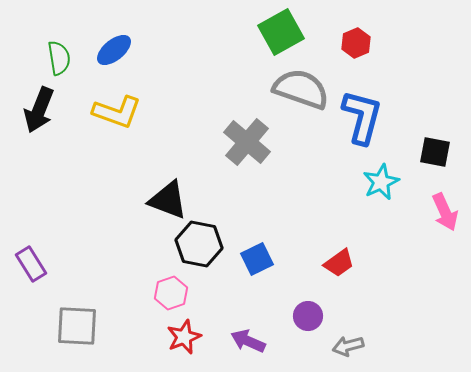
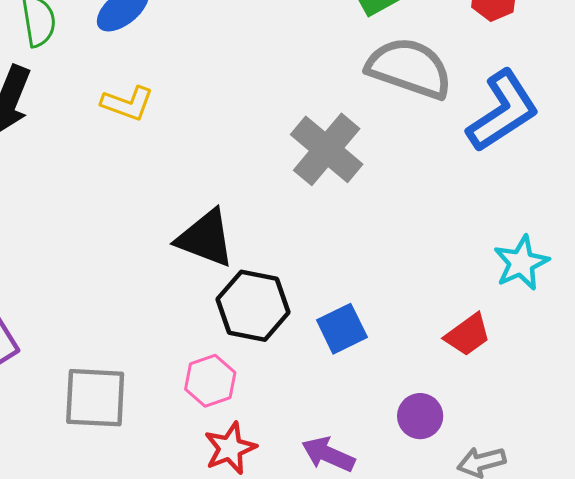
yellow L-shape: (117, 112) -> (127, 103), size x0.7
blue L-shape: (362, 117) -> (503, 111), turned 42
cyan star: (381, 182) -> (521, 263), moved
gray square: (77, 326) -> (95, 398), moved

